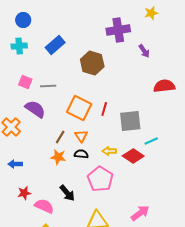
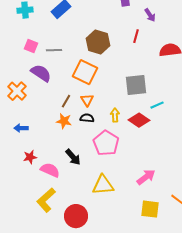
brown hexagon: (92, 63) -> (98, 42), moved
red line: (104, 109) -> (136, 36), moved
yellow arrow: (109, 151) -> (115, 115), turned 88

